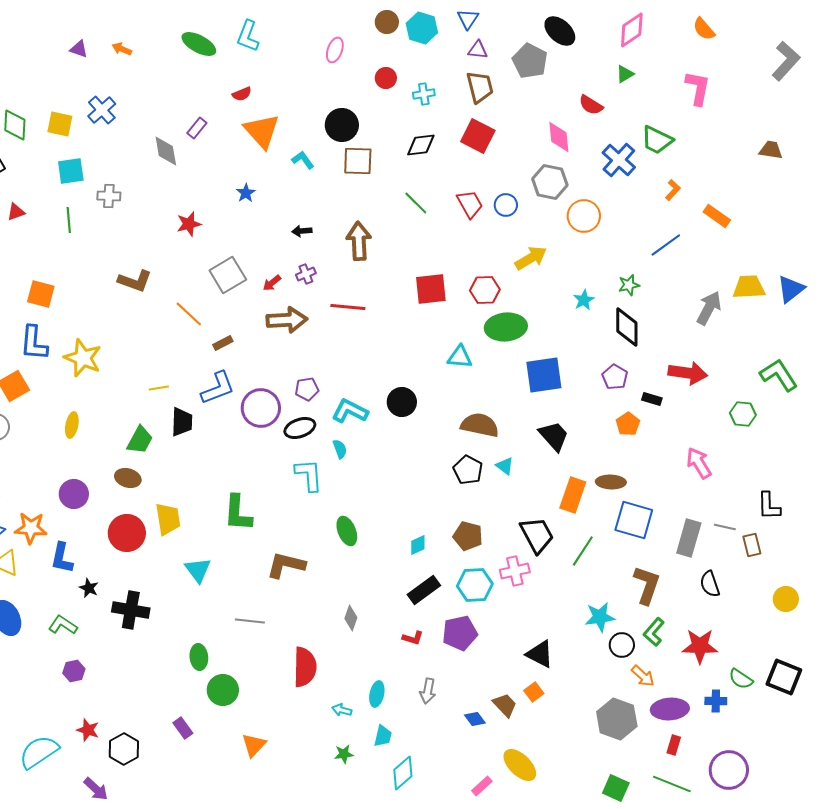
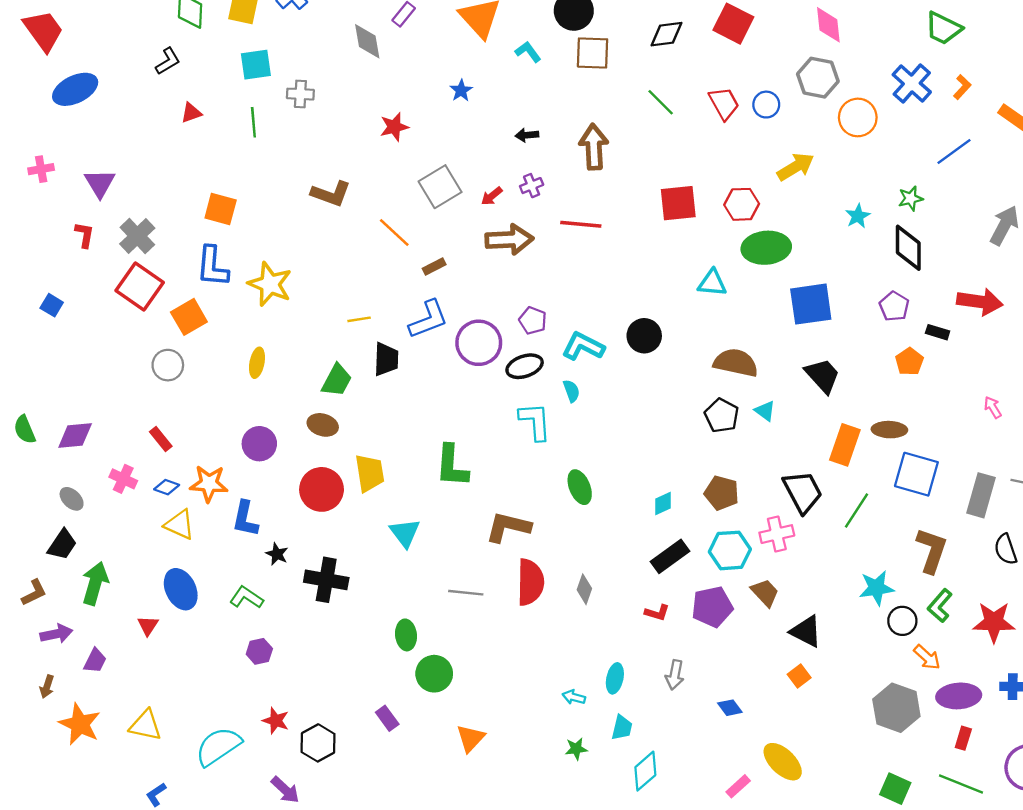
blue cross: (619, 160) -> (912, 83), moved
purple pentagon: (307, 389) -> (533, 320), turned 30
pink arrow: (699, 463) -> (993, 407), size x0.6
red semicircle: (305, 667) -> (530, 582), moved
brown trapezoid: (505, 705) -> (765, 593), moved

